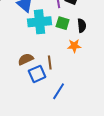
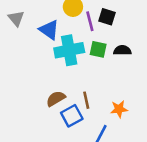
black semicircle: (82, 26) -> (122, 50), turned -80
orange star: (74, 46) -> (119, 109), moved

